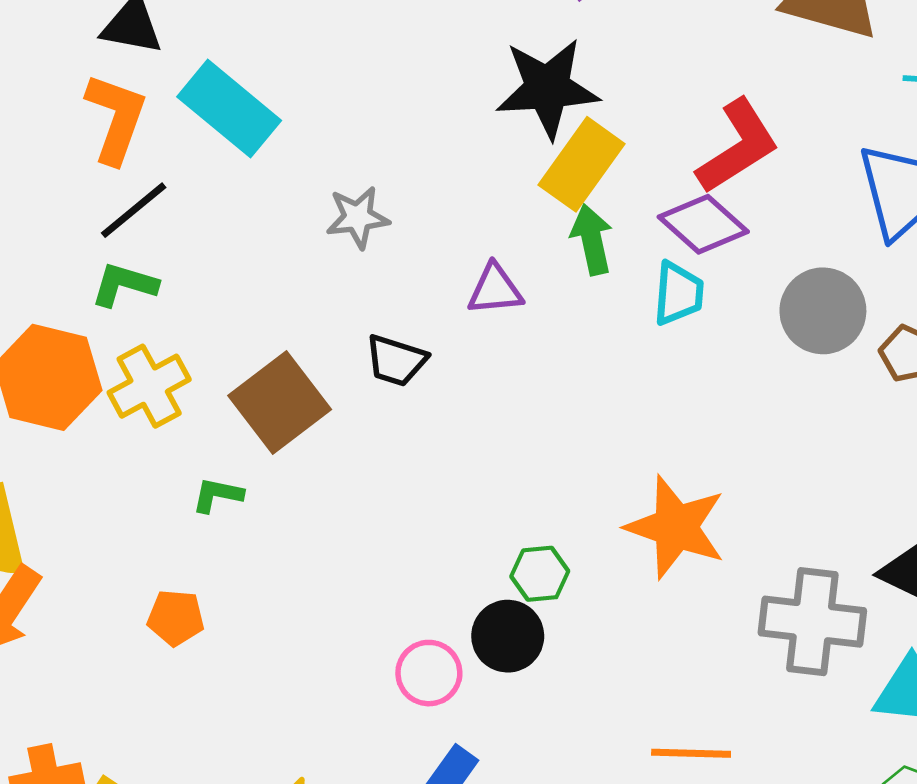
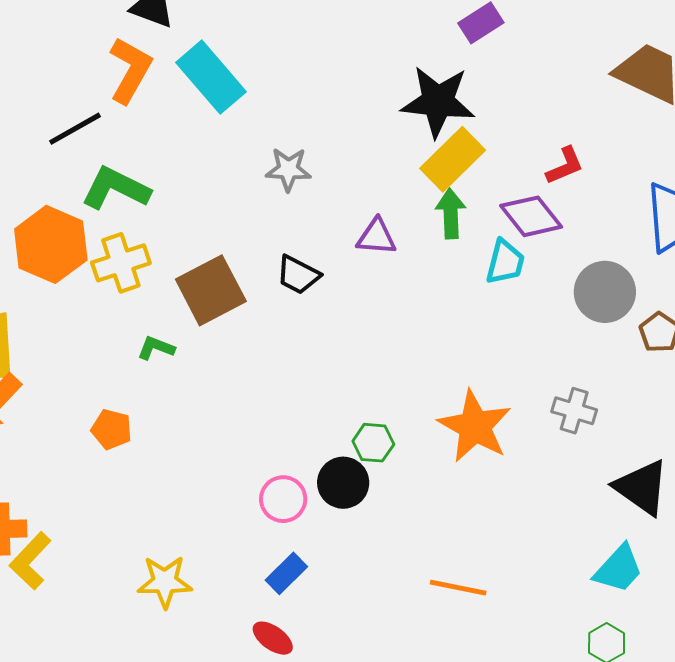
red L-shape: (738, 146) -> (565, 166), size x0.6
black line: (134, 210) -> (75, 129), moved
green L-shape: (124, 285) -> (116, 188), size x1.4
gray cross: (812, 622) -> (574, 411), moved, size x0.6

